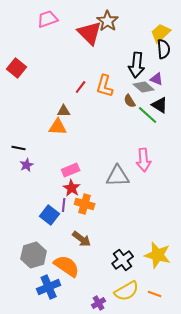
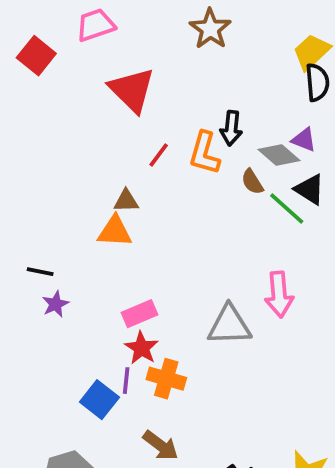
red triangle: (90, 33) -> (132, 90), moved
black arrow: (137, 65) -> (231, 128), moved, size x0.7
red square: (17, 68) -> (36, 56), moved

